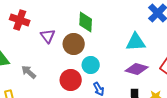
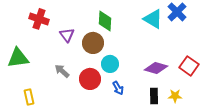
cyan triangle: (136, 42) -> (153, 19), moved, turned 35
gray arrow: (29, 72) -> (62, 71), moved

